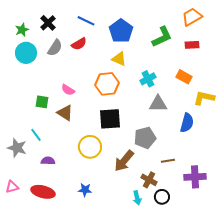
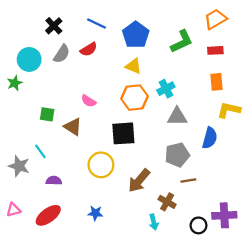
green star: (22, 30) -> (15, 83), moved
orange rectangle: (184, 77) -> (216, 82), moved, turned 56
orange hexagon: (107, 84) -> (135, 98), moved
pink semicircle: (68, 90) -> (89, 101), moved
gray pentagon: (145, 138) -> (177, 155), moved
purple cross: (195, 177) -> (224, 215), moved
red ellipse: (43, 192) -> (48, 215), turned -50
black circle: (162, 197) -> (199, 225), moved

